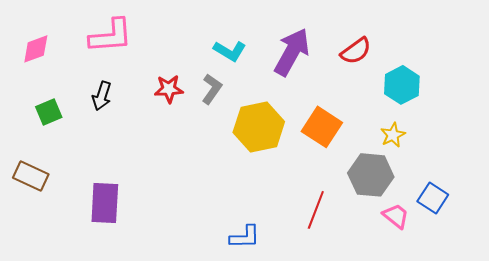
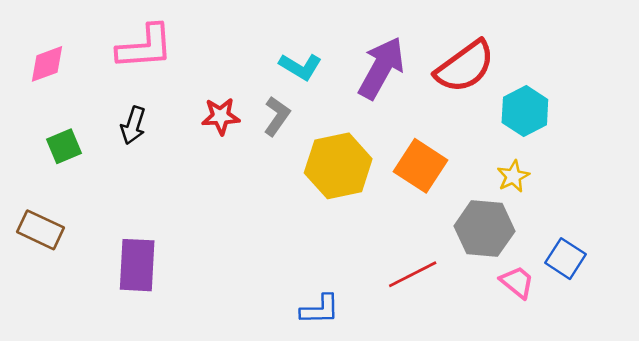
red semicircle: (356, 51) -> (465, 67), size x1.5
red line: (316, 210) -> (413, 274), turned 42

